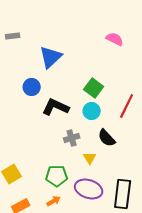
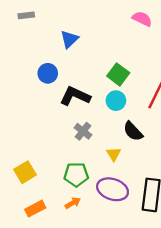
blue triangle: (51, 57) -> (69, 39), size x0.7
gray cross: (72, 138) -> (83, 131), moved, turned -35

